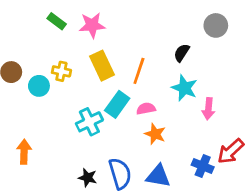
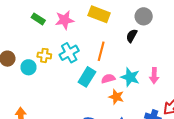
gray circle: (216, 25) -> (144, 16), moved
yellow rectangle: (102, 66) -> (99, 14), moved, turned -40
cyan star: (184, 88) -> (130, 77), moved
cyan cross: (89, 122) -> (69, 53), moved

